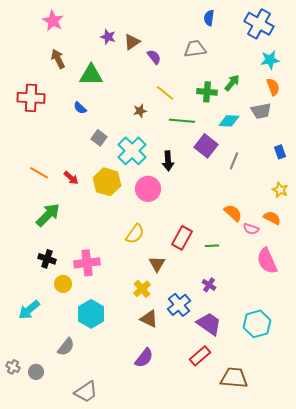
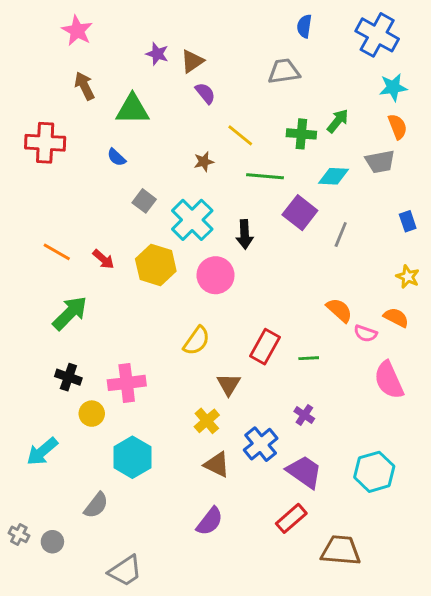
purple semicircle: (154, 57) -> (205, 93), moved

